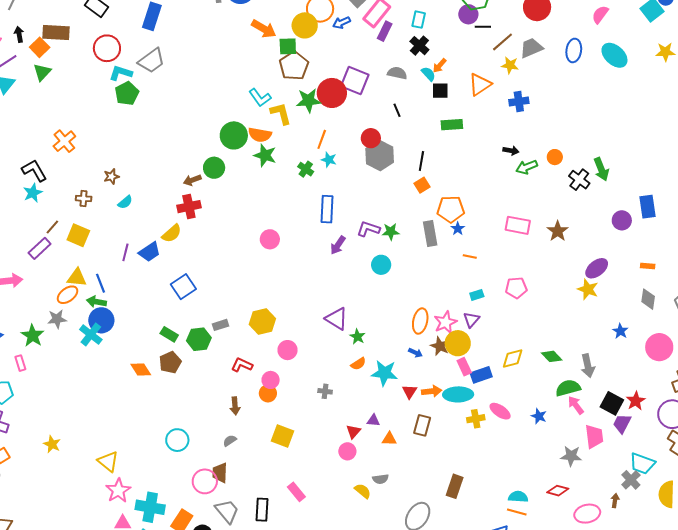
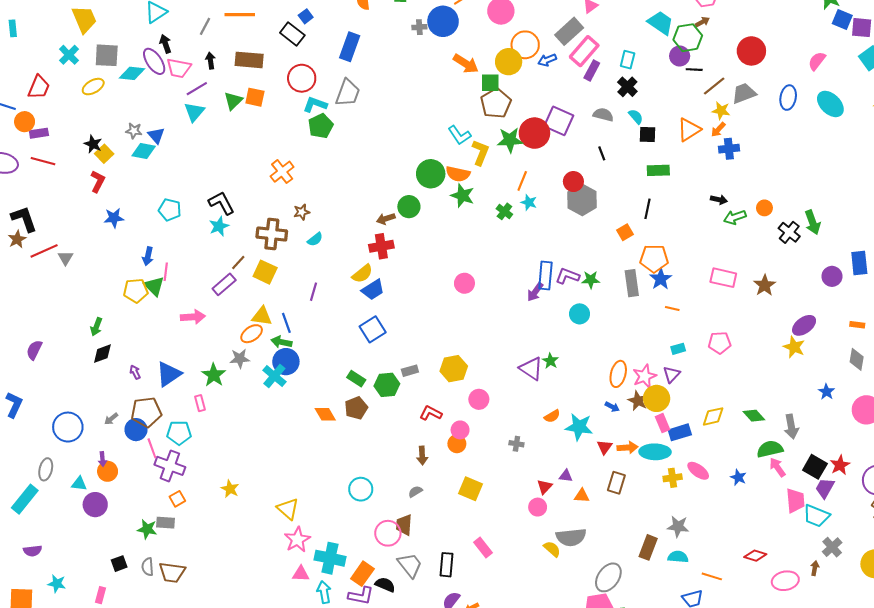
orange square: (40, 47) -> (255, 97), moved, turned -36
gray trapezoid: (152, 61) -> (348, 93), turned -36
orange arrow: (440, 66) -> (718, 130), moved
yellow L-shape: (281, 113) -> (480, 153), turned 35
orange cross: (64, 141) -> (282, 172), moved
black line: (421, 161) -> (647, 209), moved
brown cross: (84, 199) -> (272, 234), size x1.8
blue rectangle: (327, 209) -> (545, 275), moved
blue star: (458, 229) -> (661, 279), size x1.5
blue trapezoid: (149, 252) -> (373, 290), moved
green star: (357, 337) -> (550, 361), moved
gray star: (571, 456) -> (678, 527), moved
cyan trapezoid: (642, 464) -> (816, 516), moved
gray semicircle: (380, 479) -> (571, 537), size x1.8
cyan semicircle: (518, 497) -> (678, 557), moved

